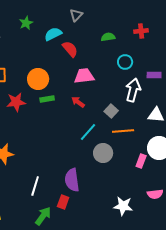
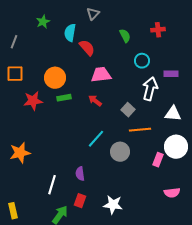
cyan semicircle: (53, 34) -> (70, 33), turned -54
green semicircle: (108, 37) -> (125, 36), turned 72
cyan line: (88, 132) -> (96, 139), moved
purple semicircle: (72, 180) -> (80, 174), moved, size x0.6
white star: (123, 206) -> (113, 205), moved

